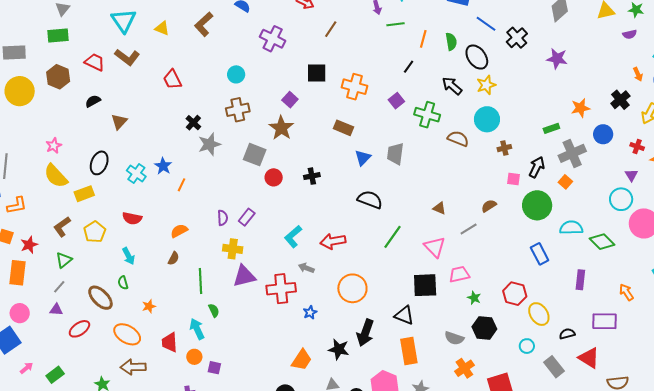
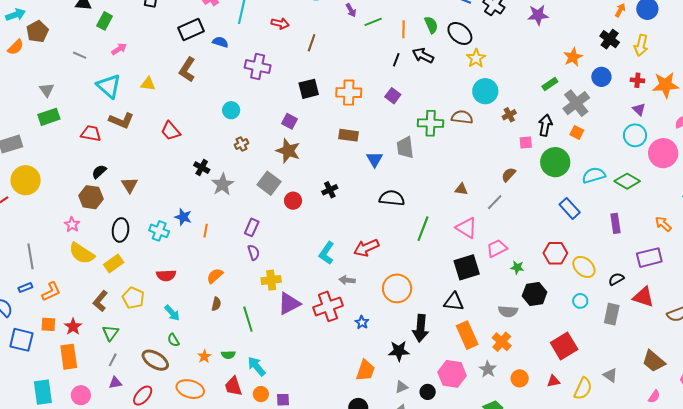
orange arrow: (638, 74) -> (620, 10), turned -112
brown hexagon: (58, 77) -> (91, 197), moved
black arrow: (452, 86) -> (423, 56), moved
brown cross: (238, 110) -> (242, 144), size x0.6
green cross: (427, 115) -> (431, 123), moved
gray square: (255, 155) -> (269, 183), turned 30
purple rectangle: (247, 217) -> (252, 227), moved
green semicircle: (214, 310) -> (228, 355), moved, turned 128
gray rectangle: (554, 367) -> (612, 314), turned 65
orange cross: (464, 368) -> (502, 342), moved

